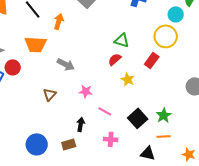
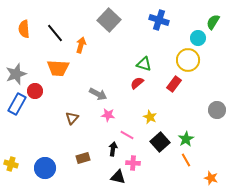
gray arrow: (66, 64) -> (98, 94), moved
yellow star: (128, 79) -> (150, 117), moved
black arrow: (81, 124) -> (113, 149), moved
orange line: (164, 136) -> (186, 160), turned 64
blue circle: (37, 144) -> (45, 168), moved
brown rectangle: (69, 144) -> (83, 158), moved
black triangle: (148, 153) -> (118, 177), moved

